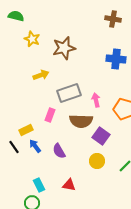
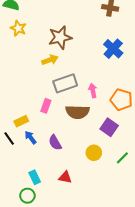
yellow star: (32, 39) -> (18, 28), moved
blue cross: (116, 59) -> (113, 49), turned 36
yellow arrow: (41, 75) -> (50, 60), moved
purple square: (101, 136) -> (109, 127), moved

